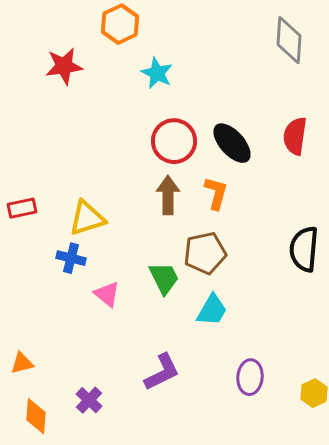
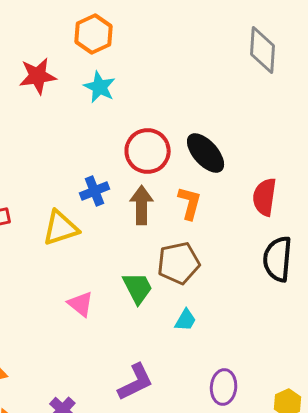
cyan star: (157, 73) -> (100, 87), moved
red semicircle: (295, 136) -> (265, 197), moved
blue cross: (71, 258) -> (95, 191), moved, turned -36
cyan trapezoid: (212, 310) -> (186, 320), size x0.7

